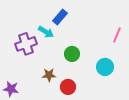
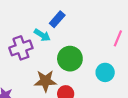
green circle: (72, 54) -> (70, 59), size x1.5
brown star: (49, 75) -> (45, 81), size x1.5

